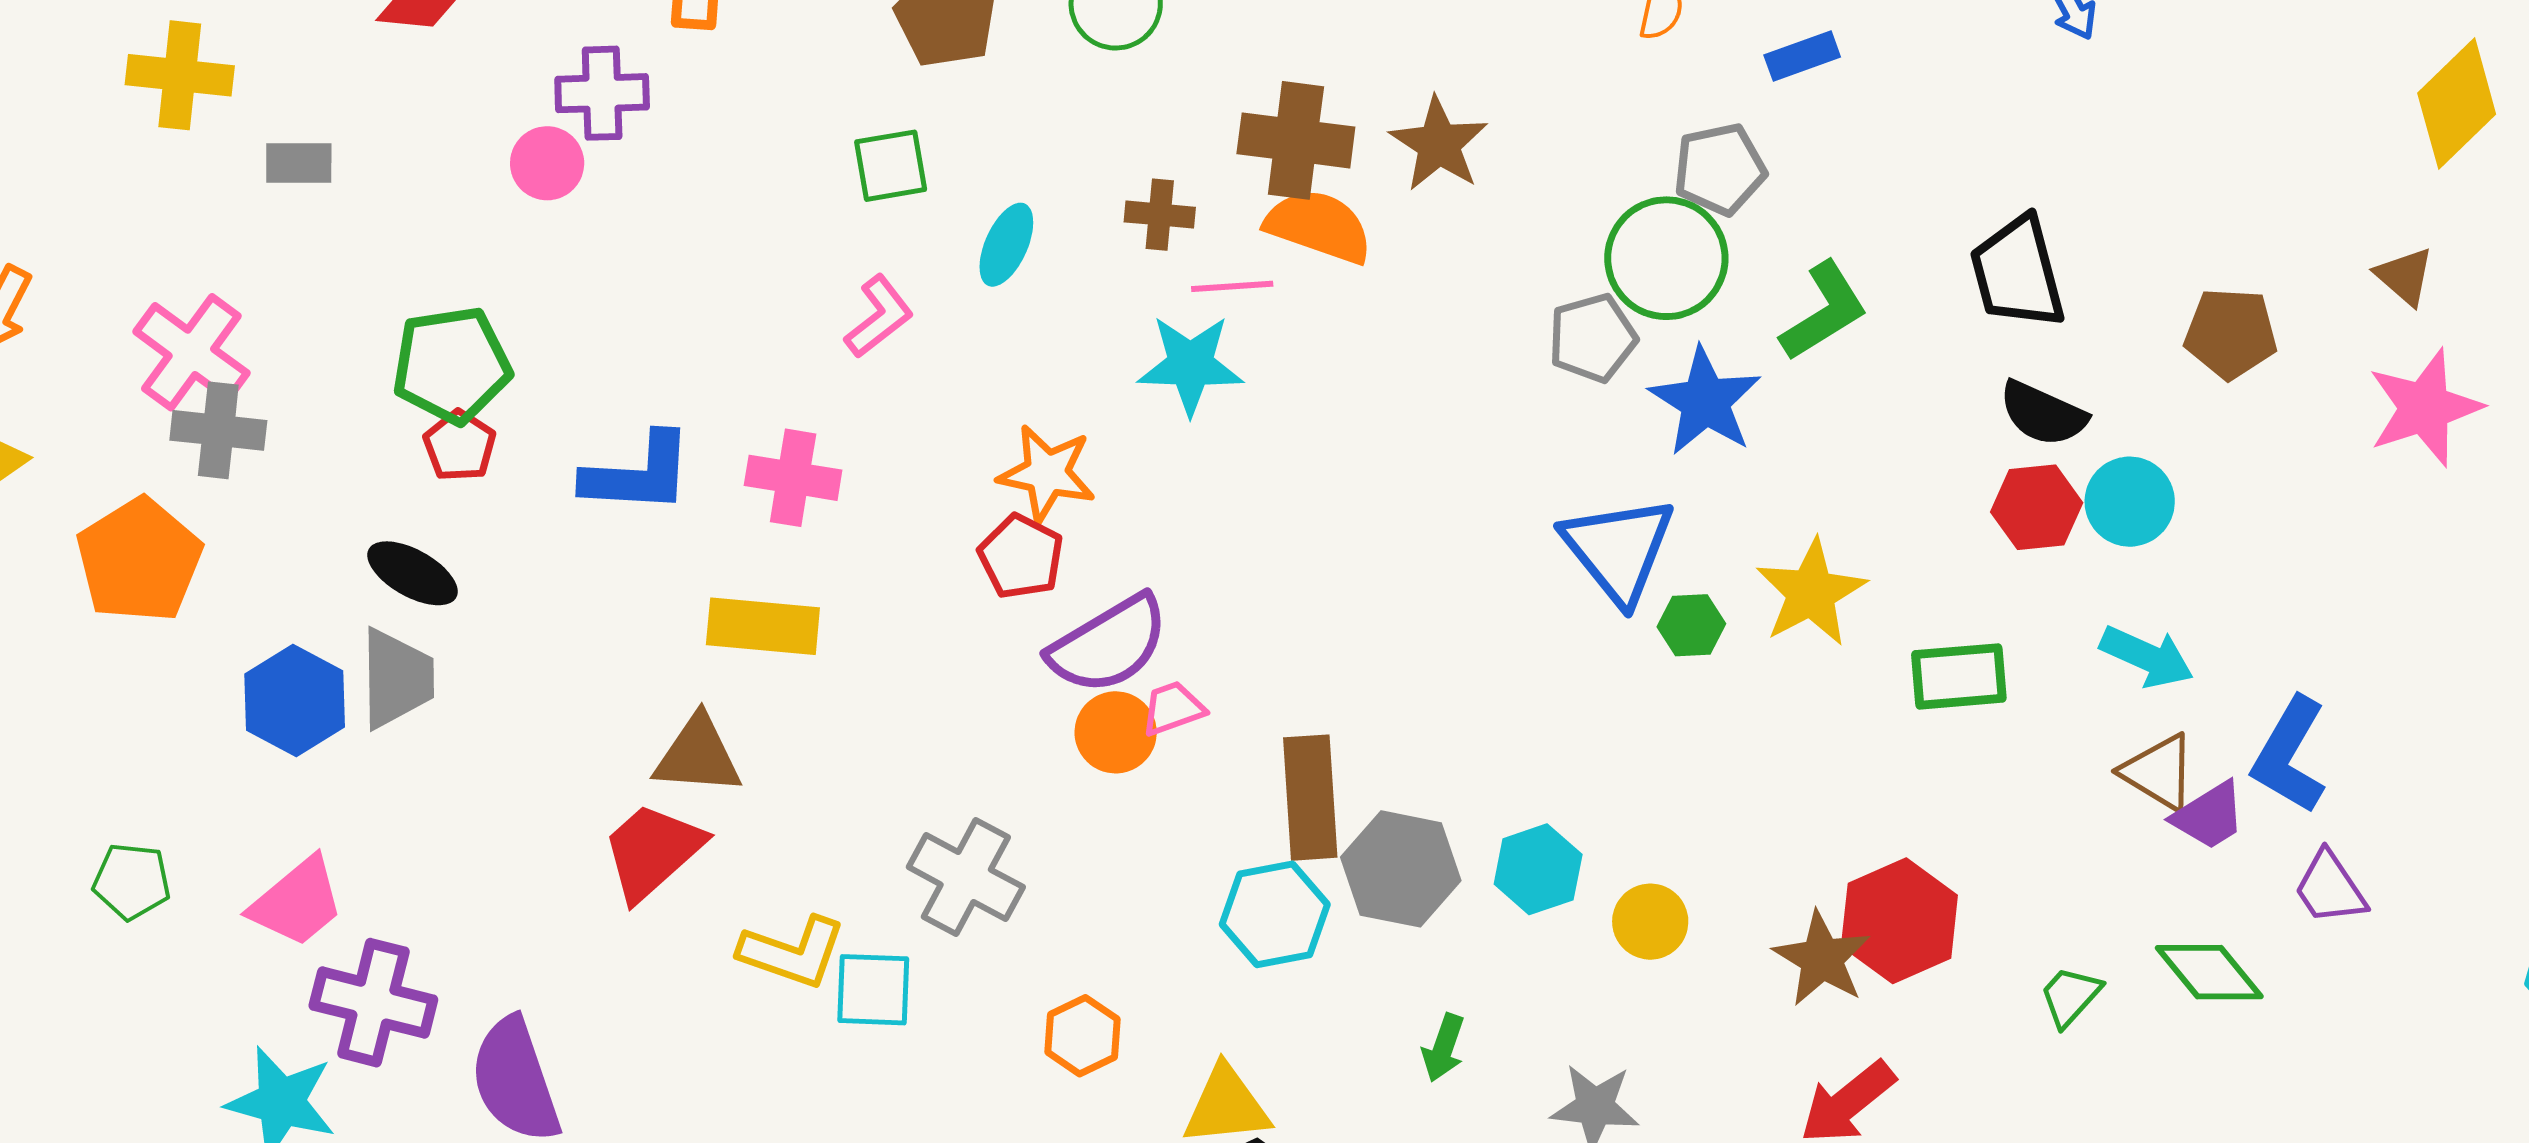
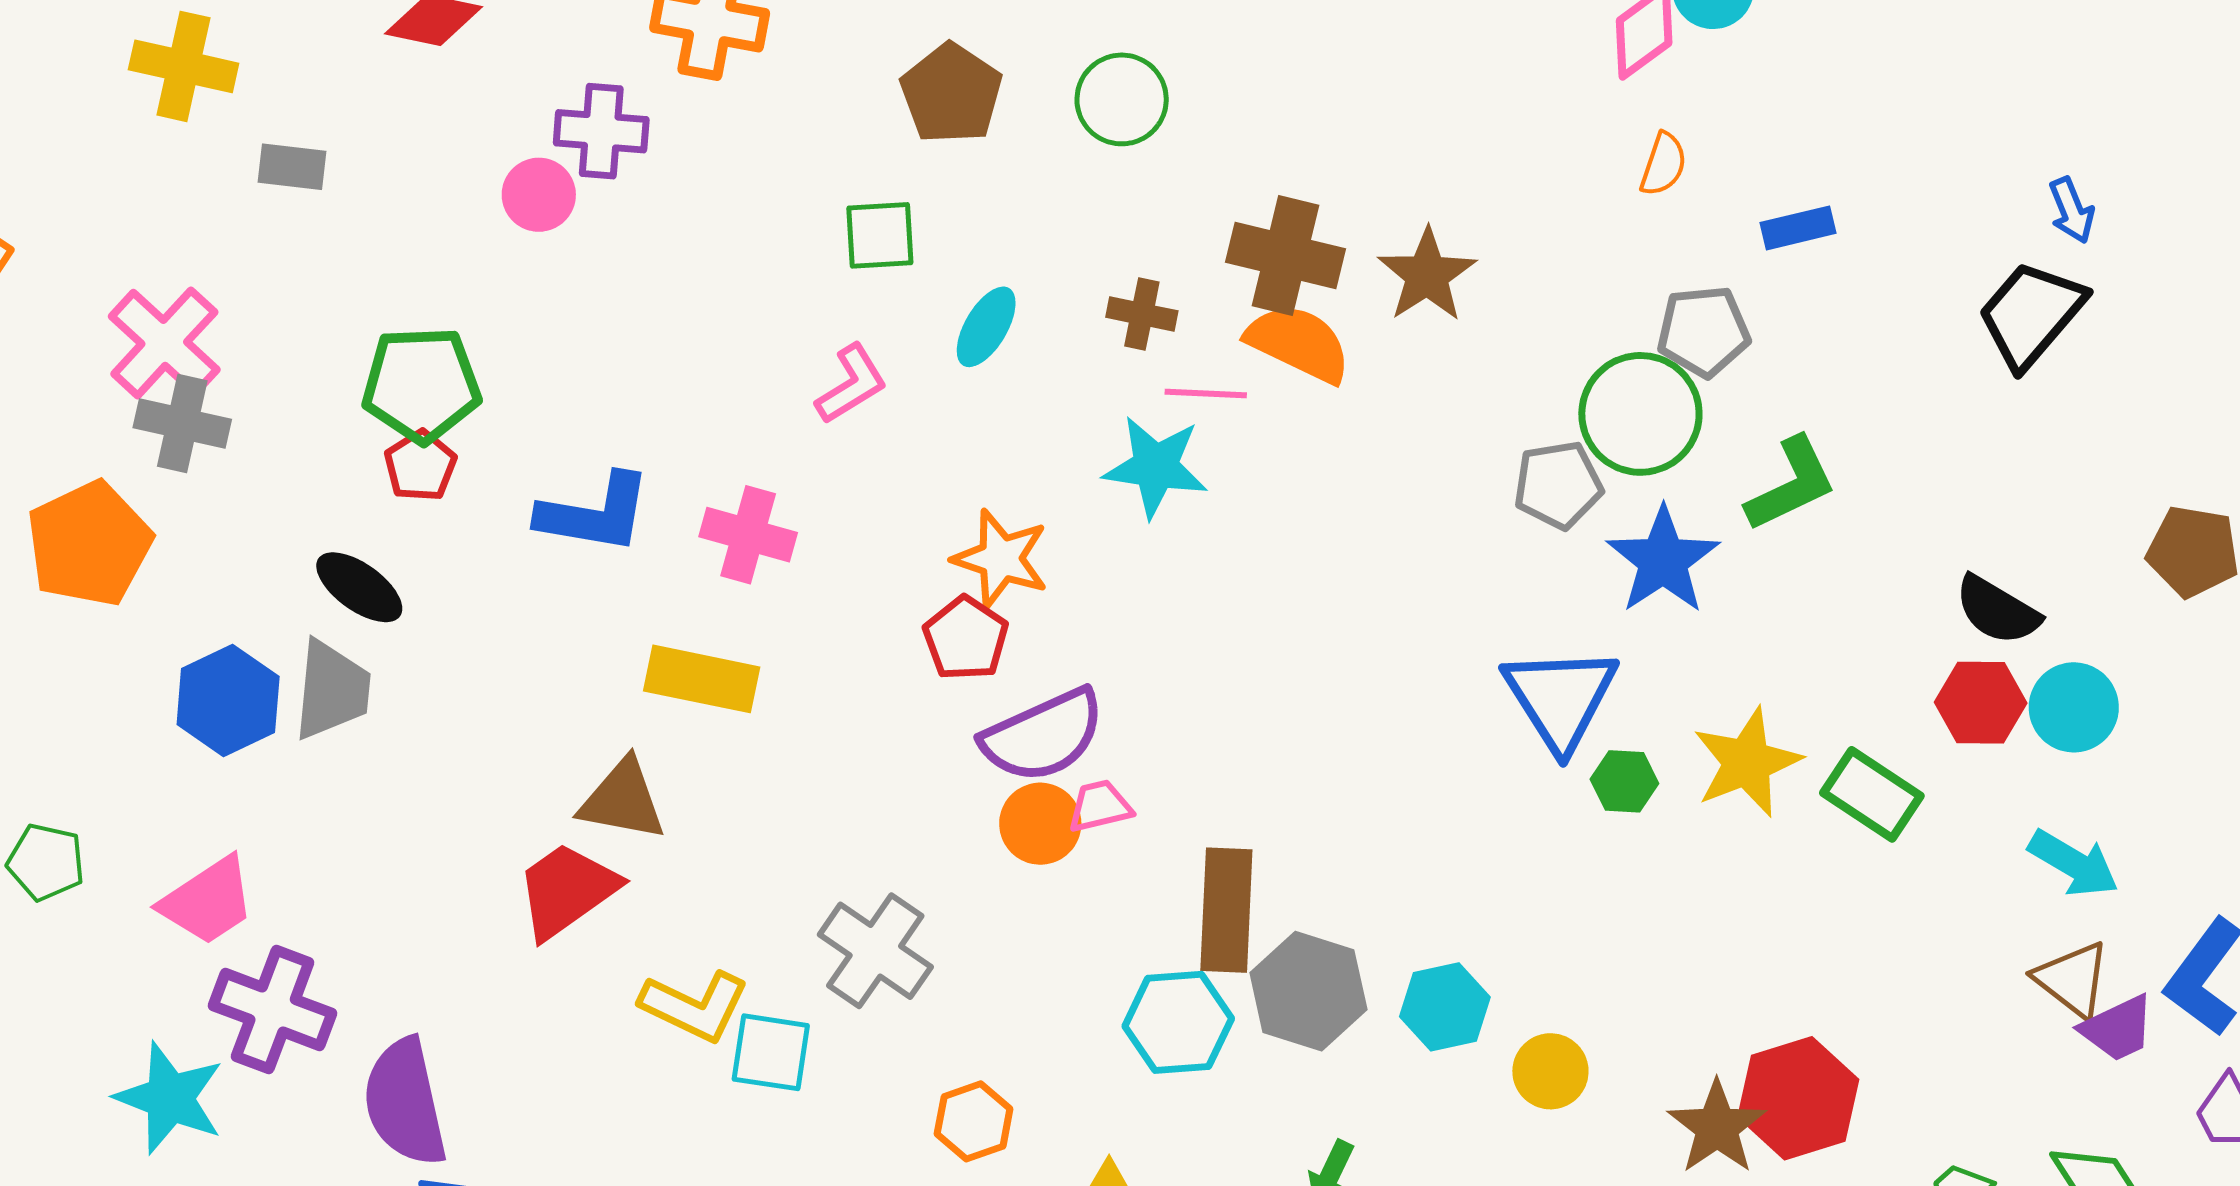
black trapezoid: (2018, 273) -> (2031, 314), moved, turned 49
green rectangle: (1959, 676) -> (1872, 794), moved, turned 32

